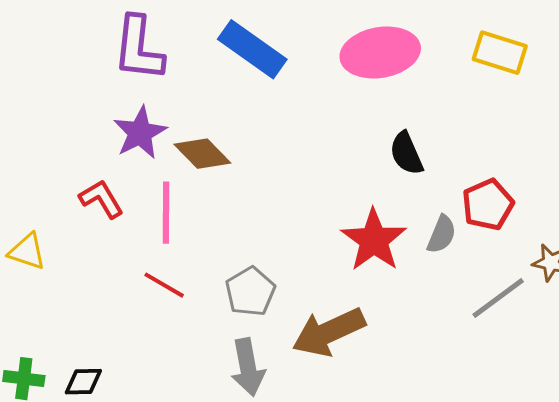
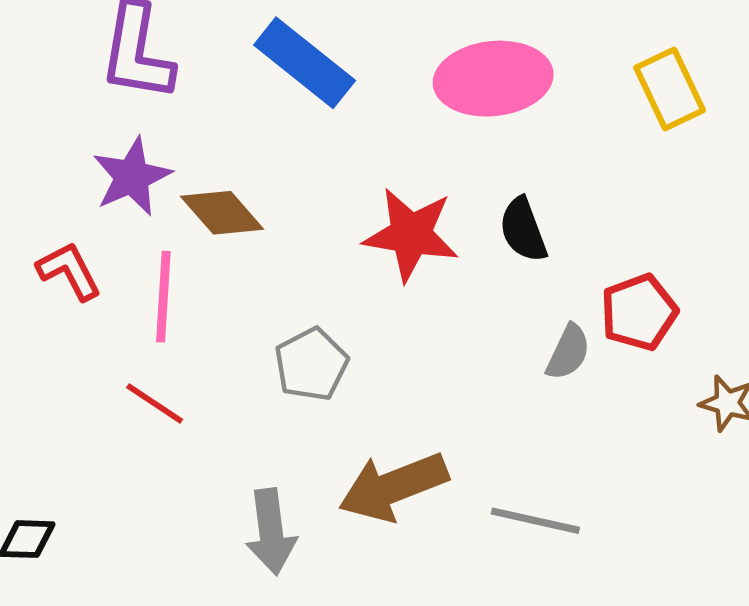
yellow rectangle: (500, 53) -> (670, 89), turned 44
red star: (374, 240) -> (411, 234), moved, turned -30
gray pentagon: (250, 292) -> (311, 364), moved
gray line: (498, 298) -> (535, 521), moved, turned 46

